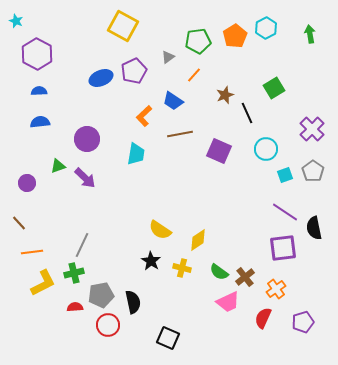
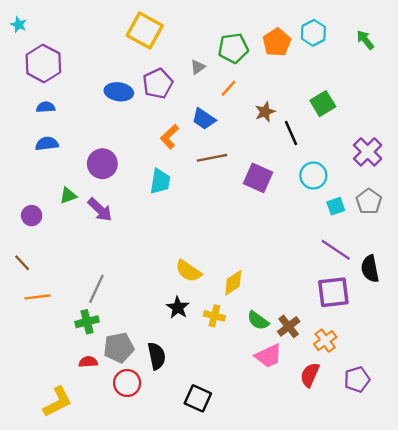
green arrow: (310, 34) -> (365, 40), turned -30
blue ellipse: (101, 78) -> (119, 92), turned 30
yellow L-shape: (43, 283) -> (58, 402), moved

